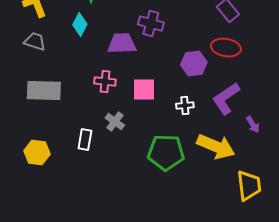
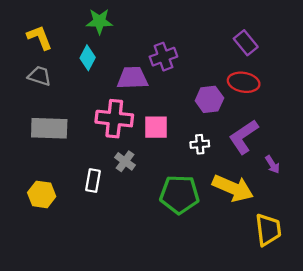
purple cross: (151, 24) -> (163, 57), turned -35
pink cross: (105, 82) -> (114, 119), size x1.6

